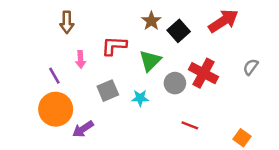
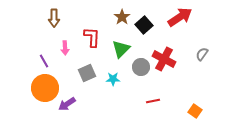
red L-shape: (114, 46) -> (92, 37), turned 90
red line: (190, 125) -> (153, 101), turned -32

